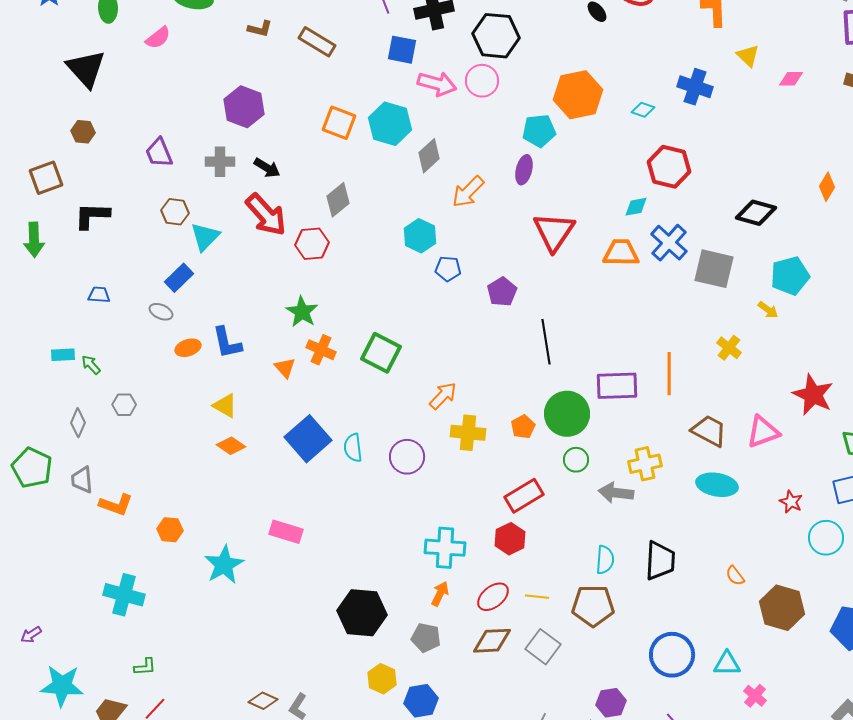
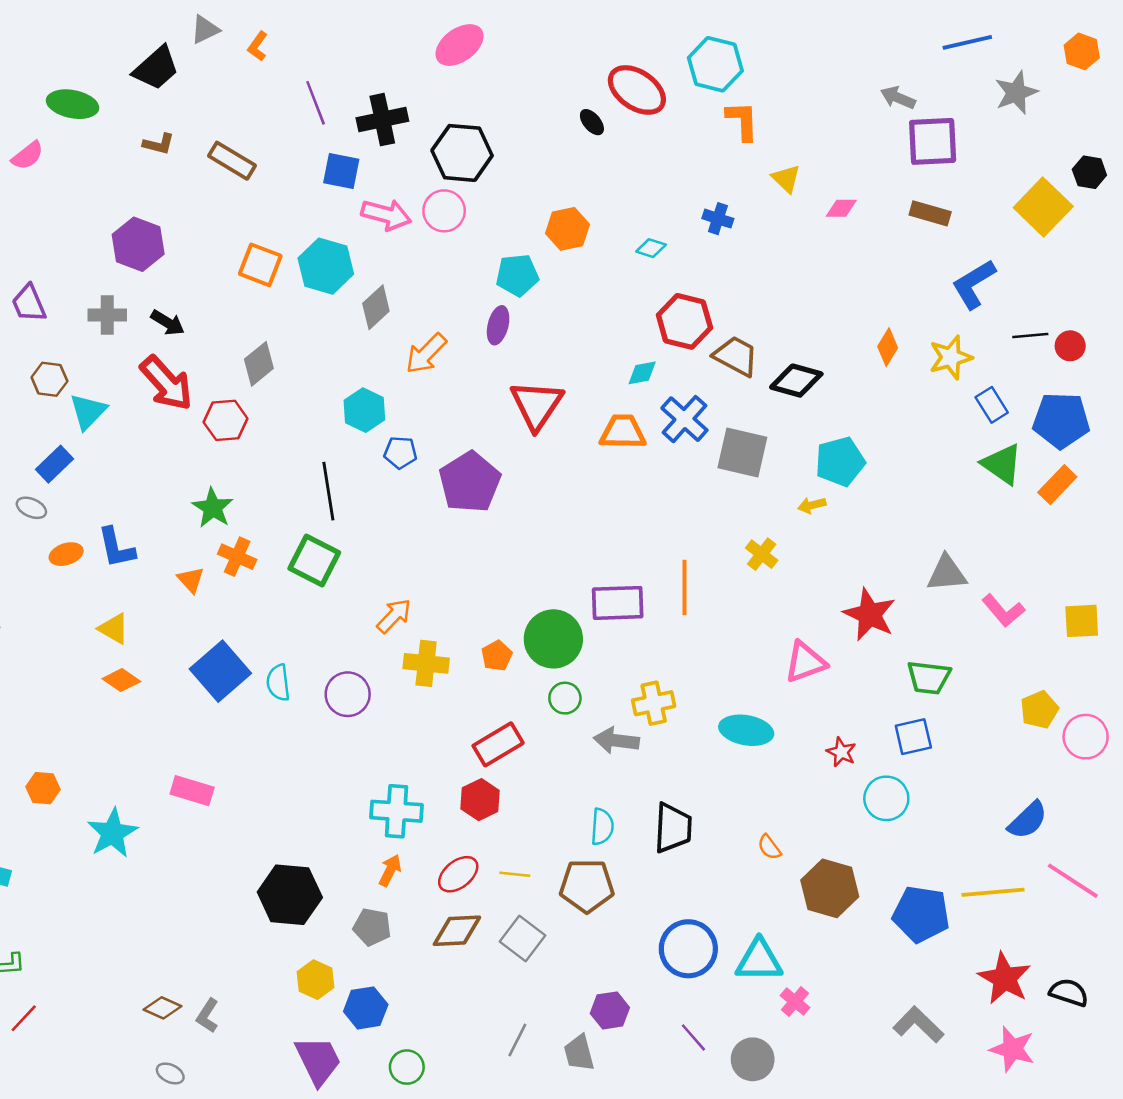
blue cross: (695, 87) -> (718, 219), size x0.7
orange hexagon: (578, 95) -> (567, 229), size x0.7
purple pentagon: (502, 292) -> (470, 482), size x1.6
yellow arrow: (768, 310) -> (812, 505), turned 130
black line: (546, 342) -> (328, 491), moved
brown trapezoid: (709, 431) -> (736, 356), moved
cyan triangle: (727, 664) -> (759, 960), size x1.4

